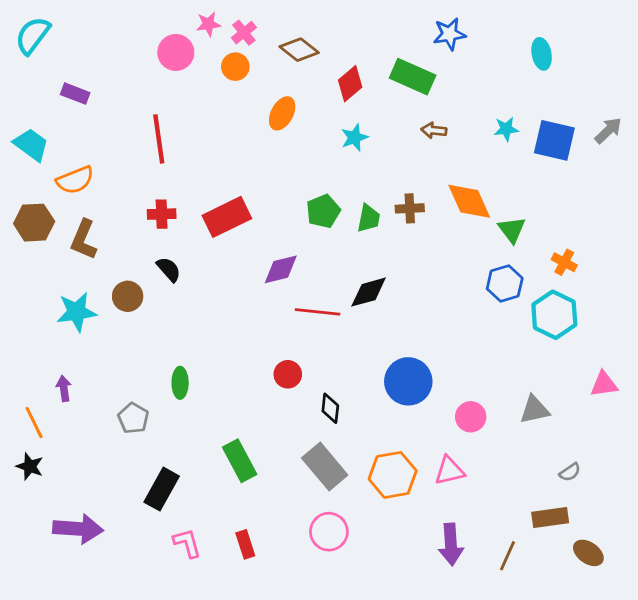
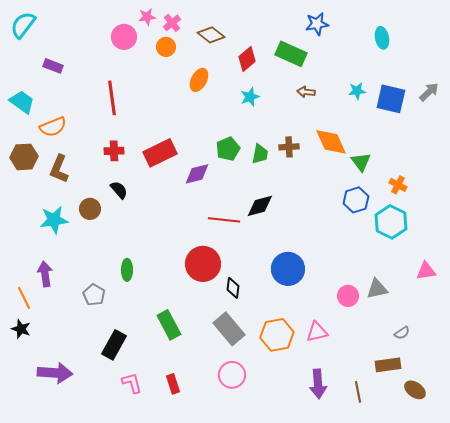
purple diamond: (281, 269) -> (197, 174), moved
red circle: (288, 374) -> (203, 264), size x1.8
purple arrow: (64, 388) -> (45, 274), size x1.4
pink circle: (471, 417) -> (348, 296), moved
brown line: (508, 556) -> (358, 392), turned -35

